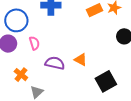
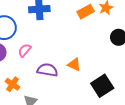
pink semicircle: (34, 43) -> (25, 50), turned -120

